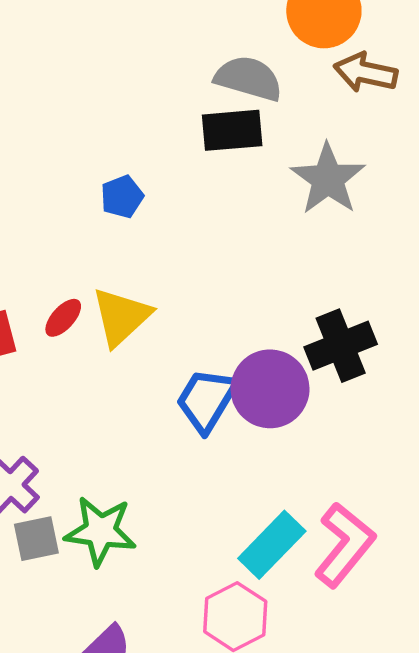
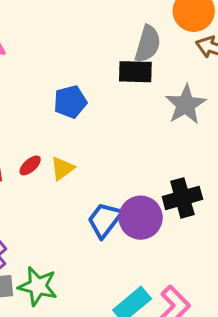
gray semicircle: (249, 78) -> (148, 44), turned 84
blue pentagon: (122, 197) -> (70, 102), size x1.4
yellow triangle: (121, 317) -> (62, 168), size x0.7

